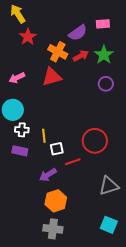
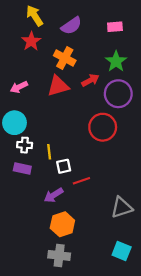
yellow arrow: (18, 14) -> (35, 16), moved
purple semicircle: (78, 33) -> (71, 26), moved
red arrow: (81, 56) -> (90, 80), moved
purple circle: (106, 84) -> (118, 94), size x1.6
red circle: (95, 141) -> (103, 127), moved

